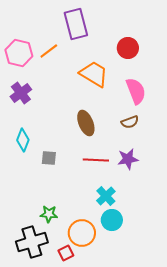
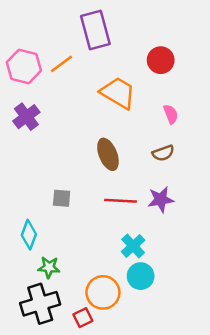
pink semicircle: (136, 91) -> (171, 114), size x0.6
cyan diamond: (23, 140) -> (29, 235), moved
green star: (49, 214) -> (49, 267), moved

